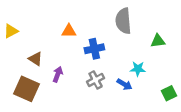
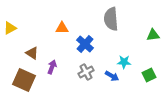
green triangle: (158, 41) -> (153, 35), moved
blue cross: (94, 49) -> (85, 44), turned -36
green square: (169, 93) -> (149, 75), moved

